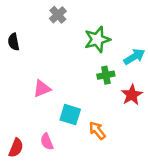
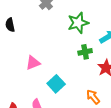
cyan square: (70, 115) -> (56, 84), turned 30
orange arrow: (97, 131) -> (93, 97), moved

